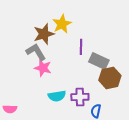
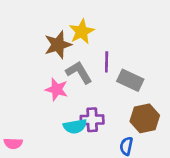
gray L-shape: (36, 52) -> (79, 72), moved
brown hexagon: (110, 78) -> (145, 118), moved
purple cross: (80, 97) -> (92, 120), moved

